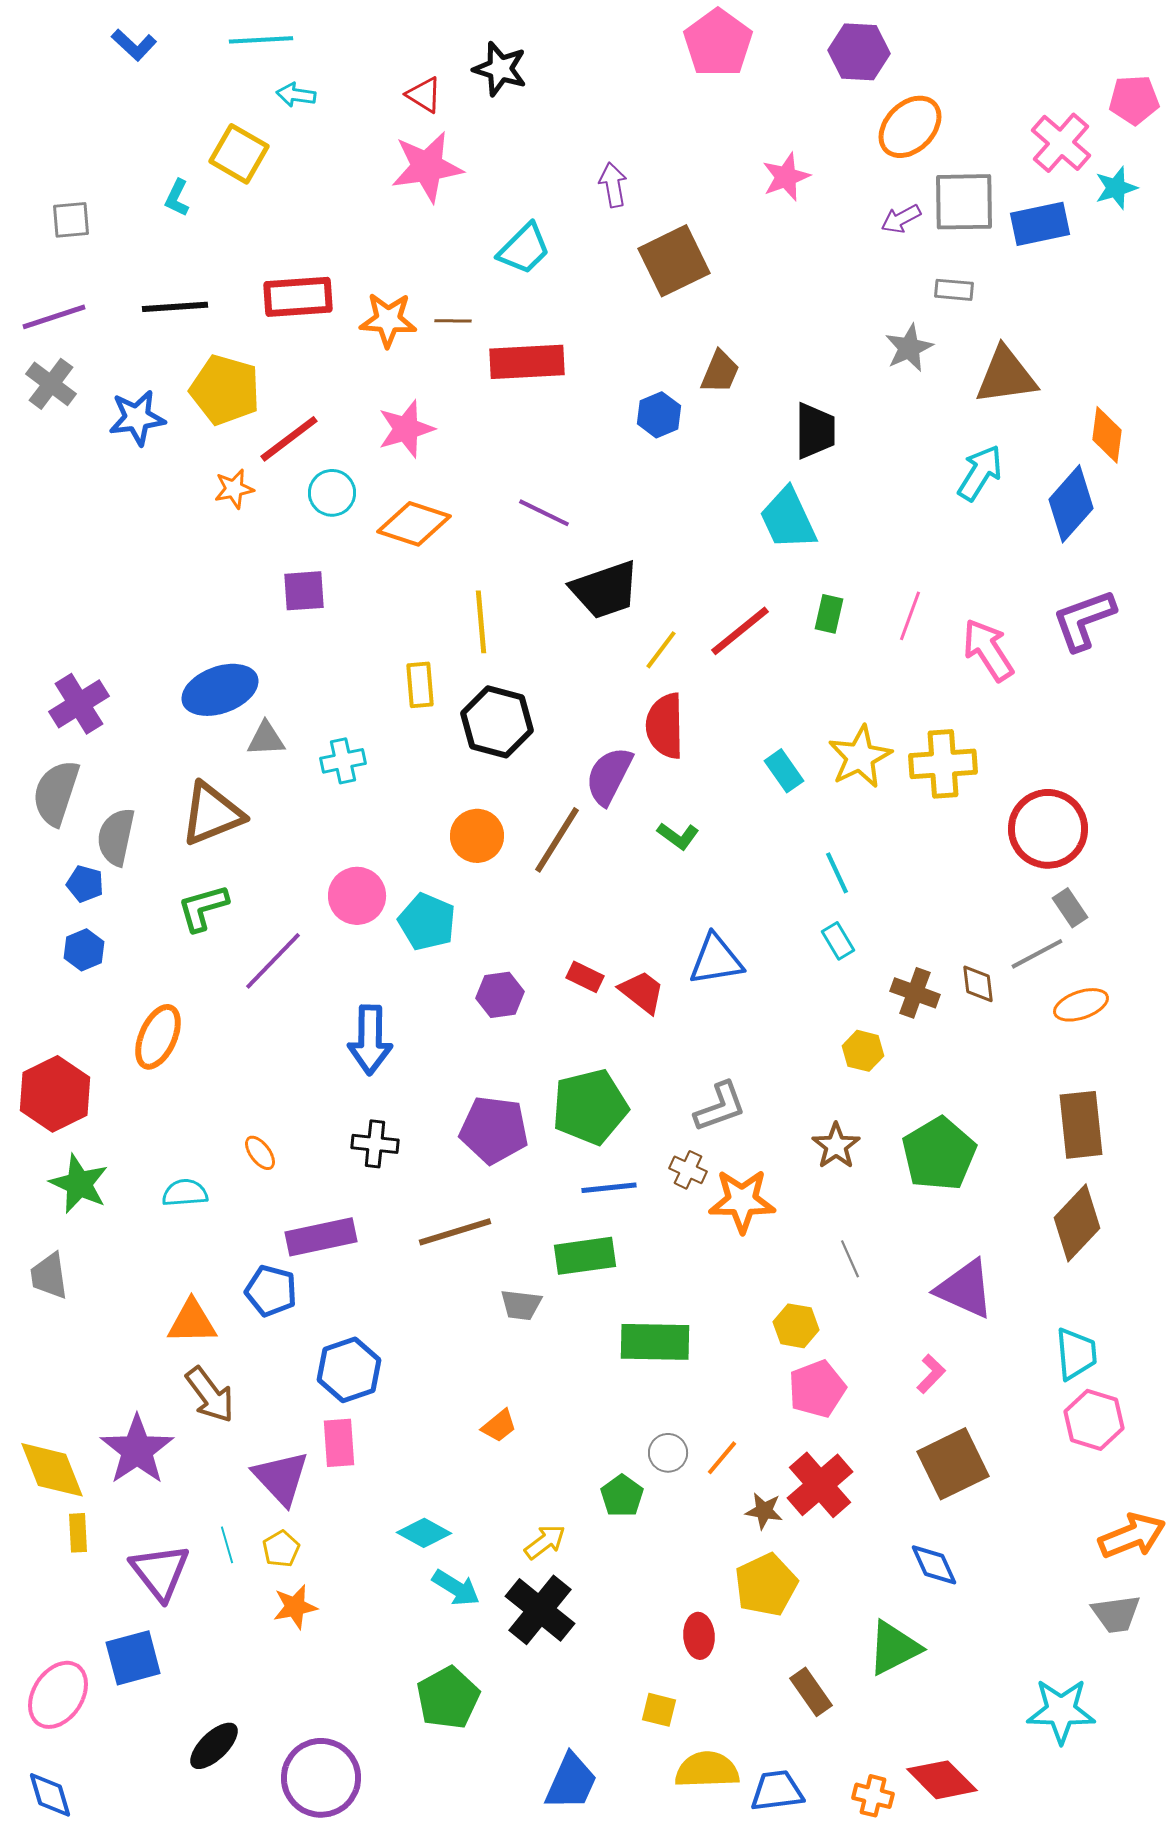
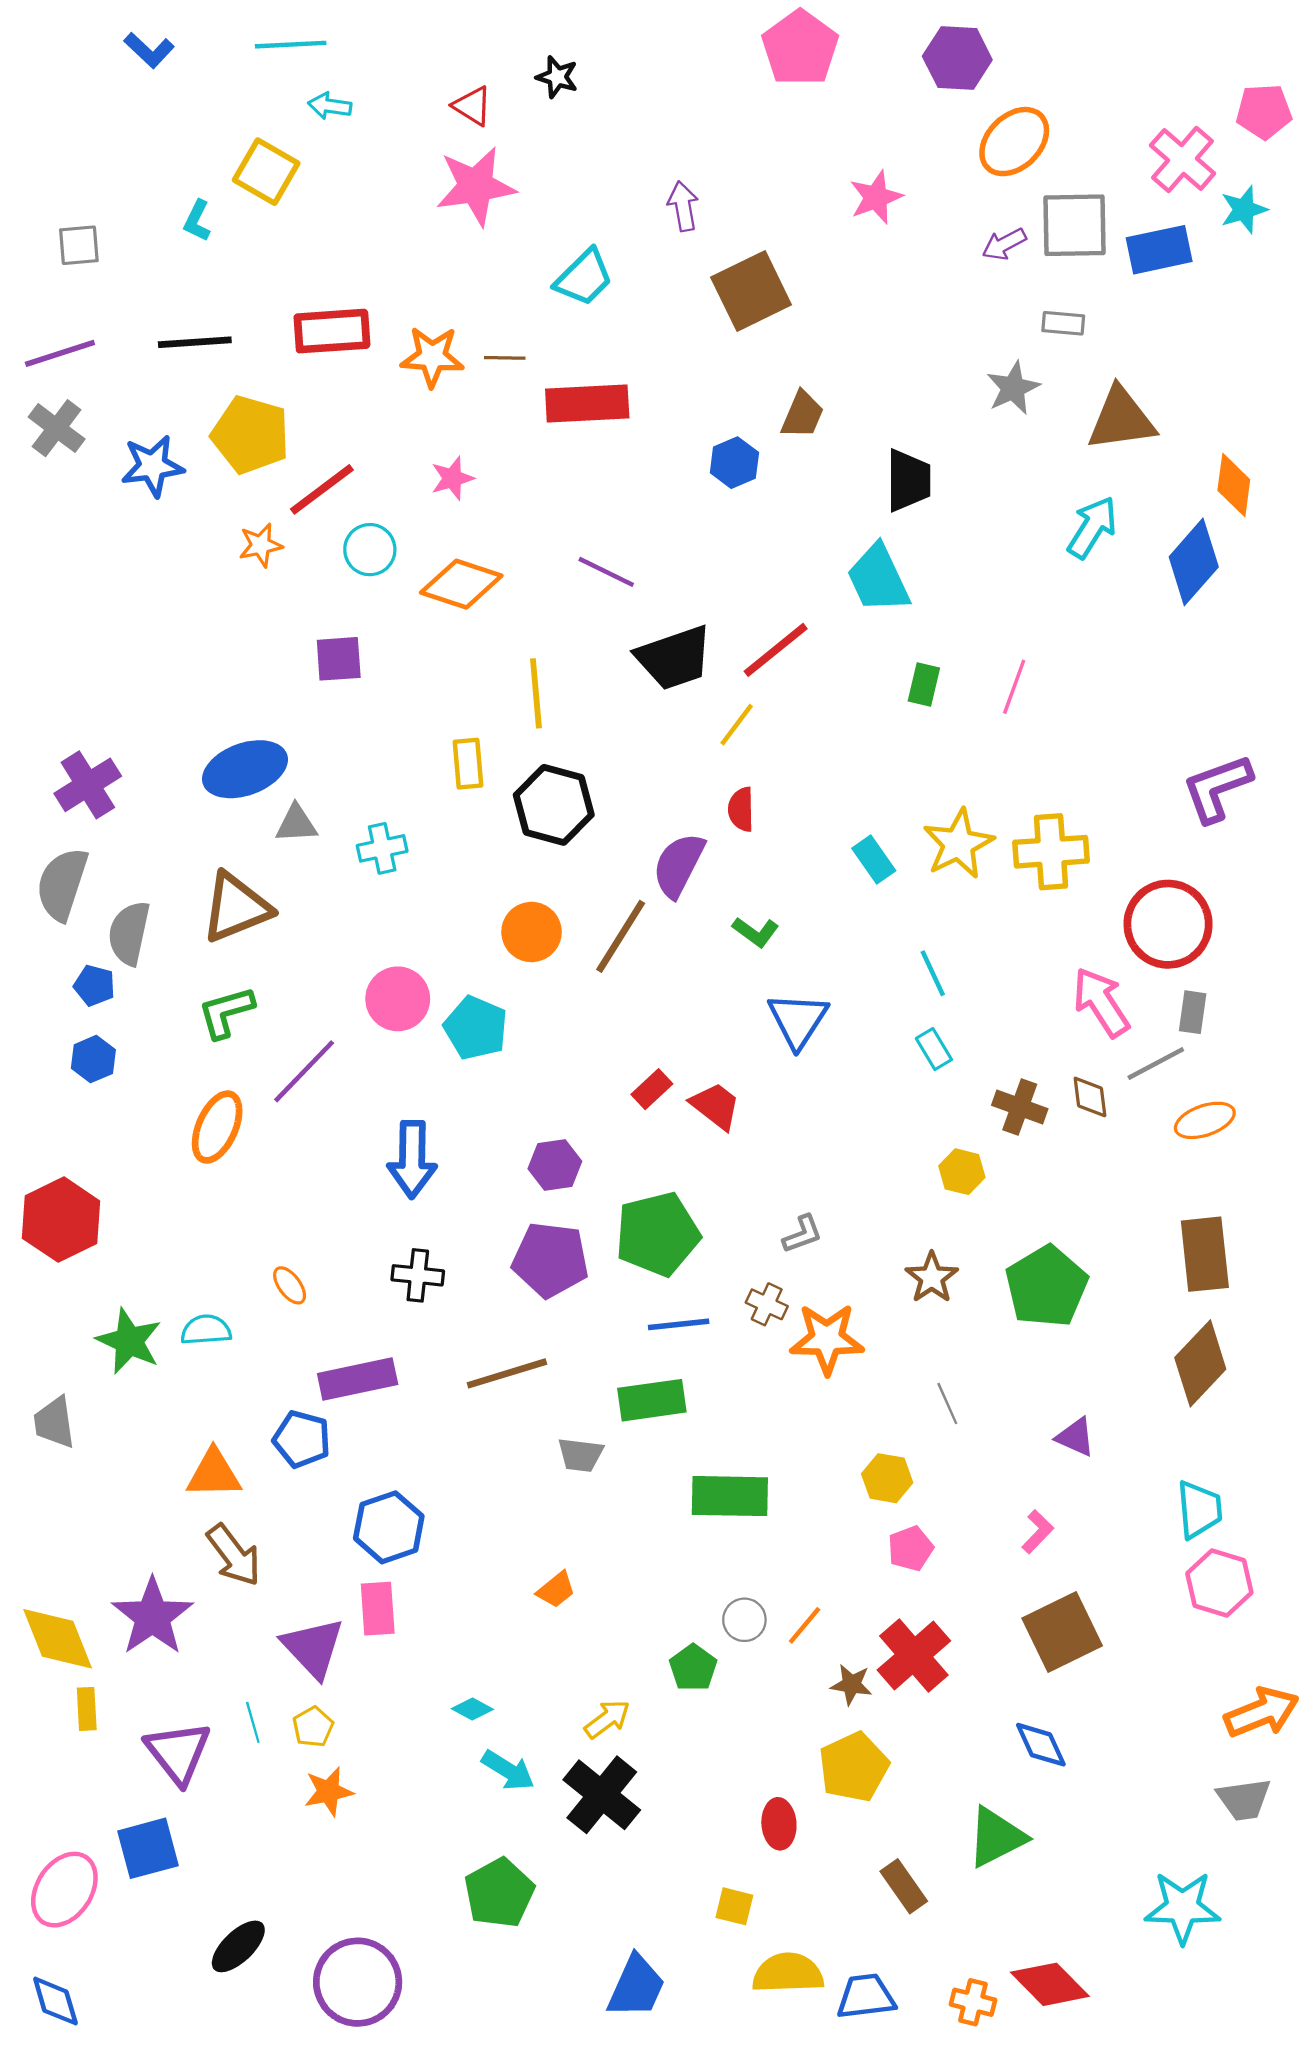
black star: (500, 69) -> (557, 77), size x0.7
pink star: (406, 429) -> (452, 478), size x0.7
purple L-shape: (1084, 620) -> (1217, 788), moved
red line: (740, 631) -> (776, 650), moved
pink arrow: (988, 650) -> (1101, 1002), moved
red semicircle: (665, 726) -> (741, 809), size x0.6
gray rectangle: (1070, 908) -> (1193, 1012), turned 42
blue triangle: (716, 960) -> (798, 1020), moved, turned -48
red rectangle: (585, 977) -> (652, 1089), turned -69
purple hexagon: (500, 995) -> (555, 1165), moved
orange ellipse: (158, 1037) -> (217, 1127), moved
gray L-shape: (720, 1107) -> (802, 1234), size x0.7
green star: (79, 1184) -> (129, 1341), moved
purple triangle: (965, 1289) -> (1076, 1437), size x0.6
pink pentagon: (817, 1389) -> (911, 1548), size x0.7
cyan diamond: (424, 1533) -> (472, 1709), size x0.7

